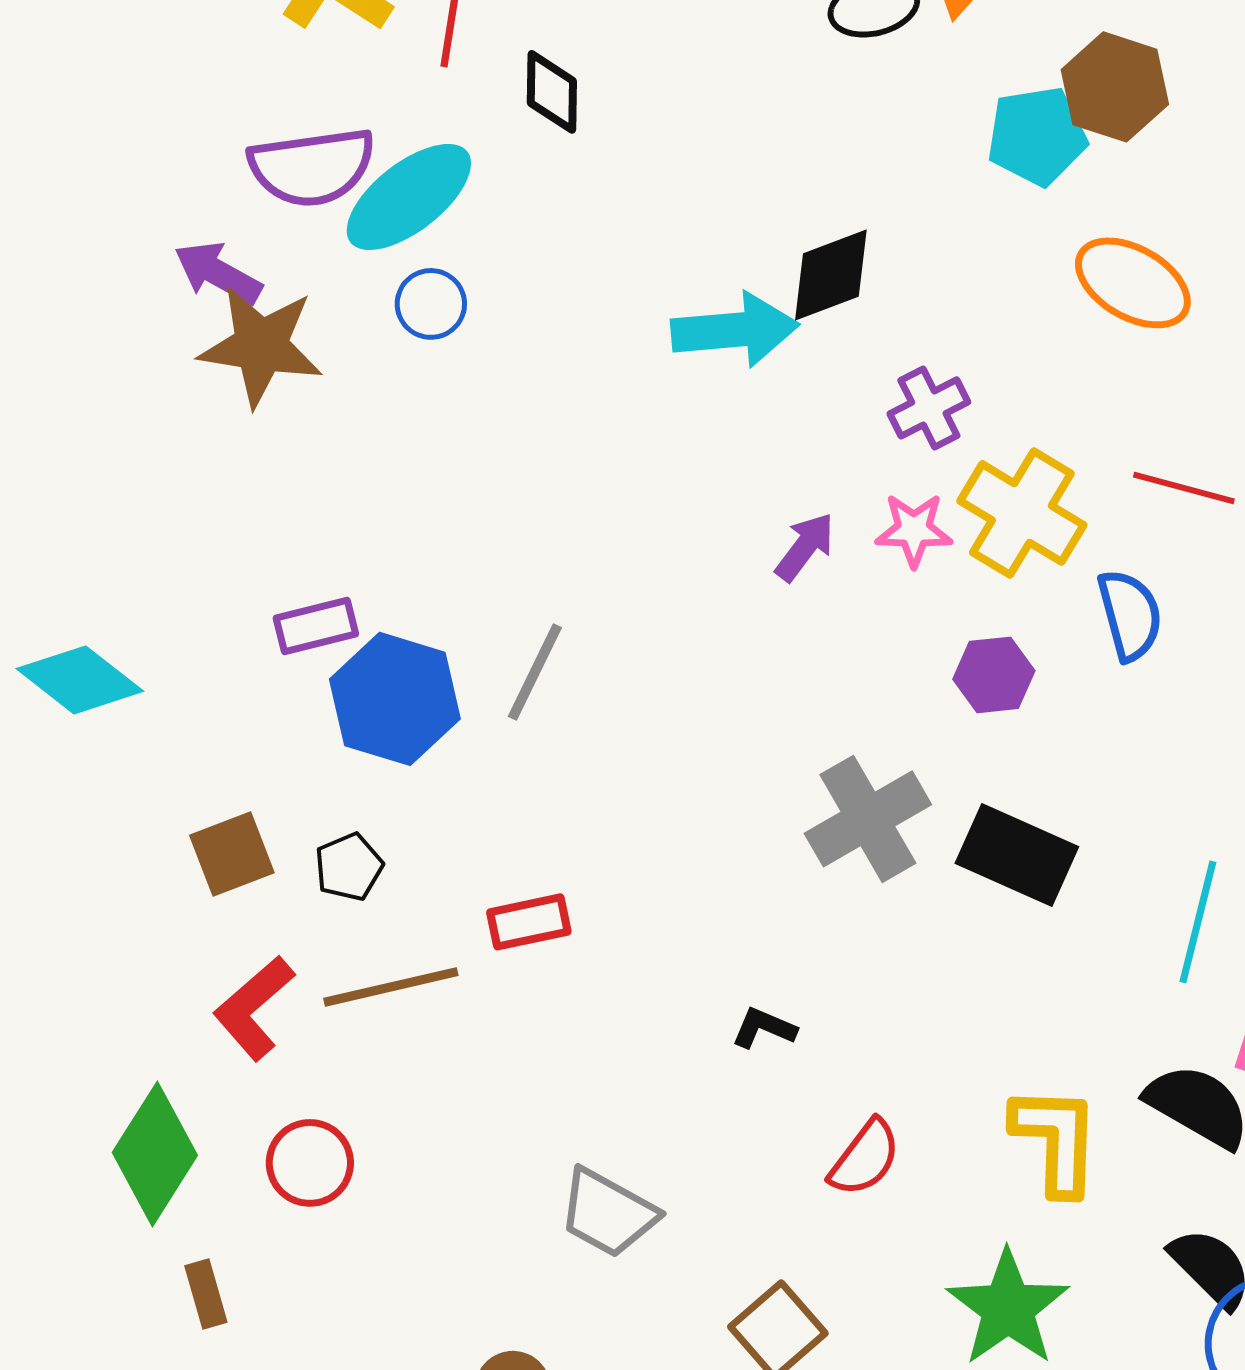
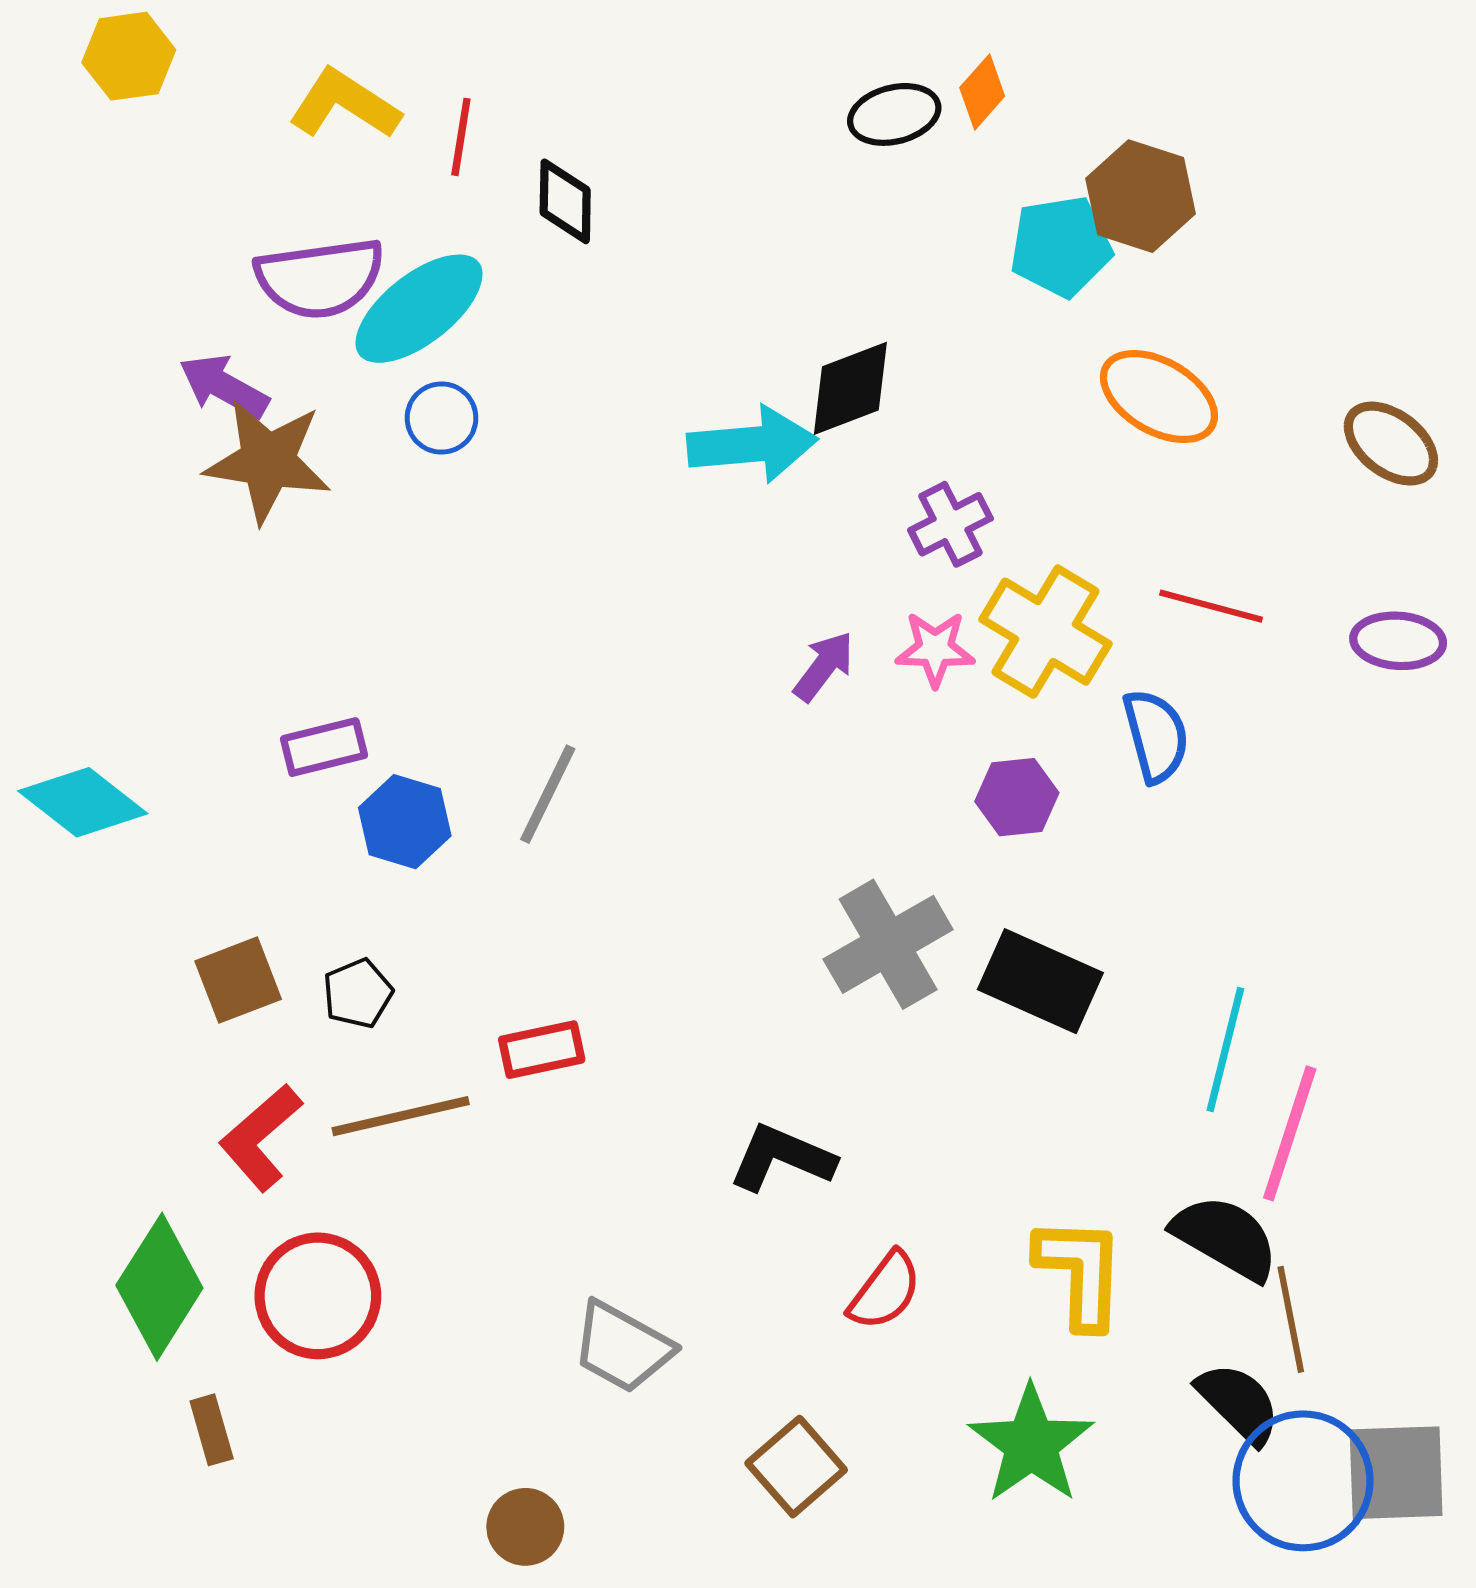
blue hexagon: (395, 699) -> (405, 822), size x0.7
black L-shape: (764, 1028) -> (782, 1158), size x1.6
red circle: (310, 1163) -> (318, 1296), size x1.4

